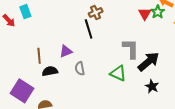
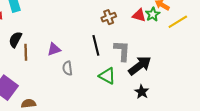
brown cross: (96, 13) -> (109, 17), moved
red triangle: (145, 14) -> (139, 15), turned -48
black line: (89, 29) -> (96, 45), moved
black semicircle: (50, 71) -> (15, 40), moved, turned -56

